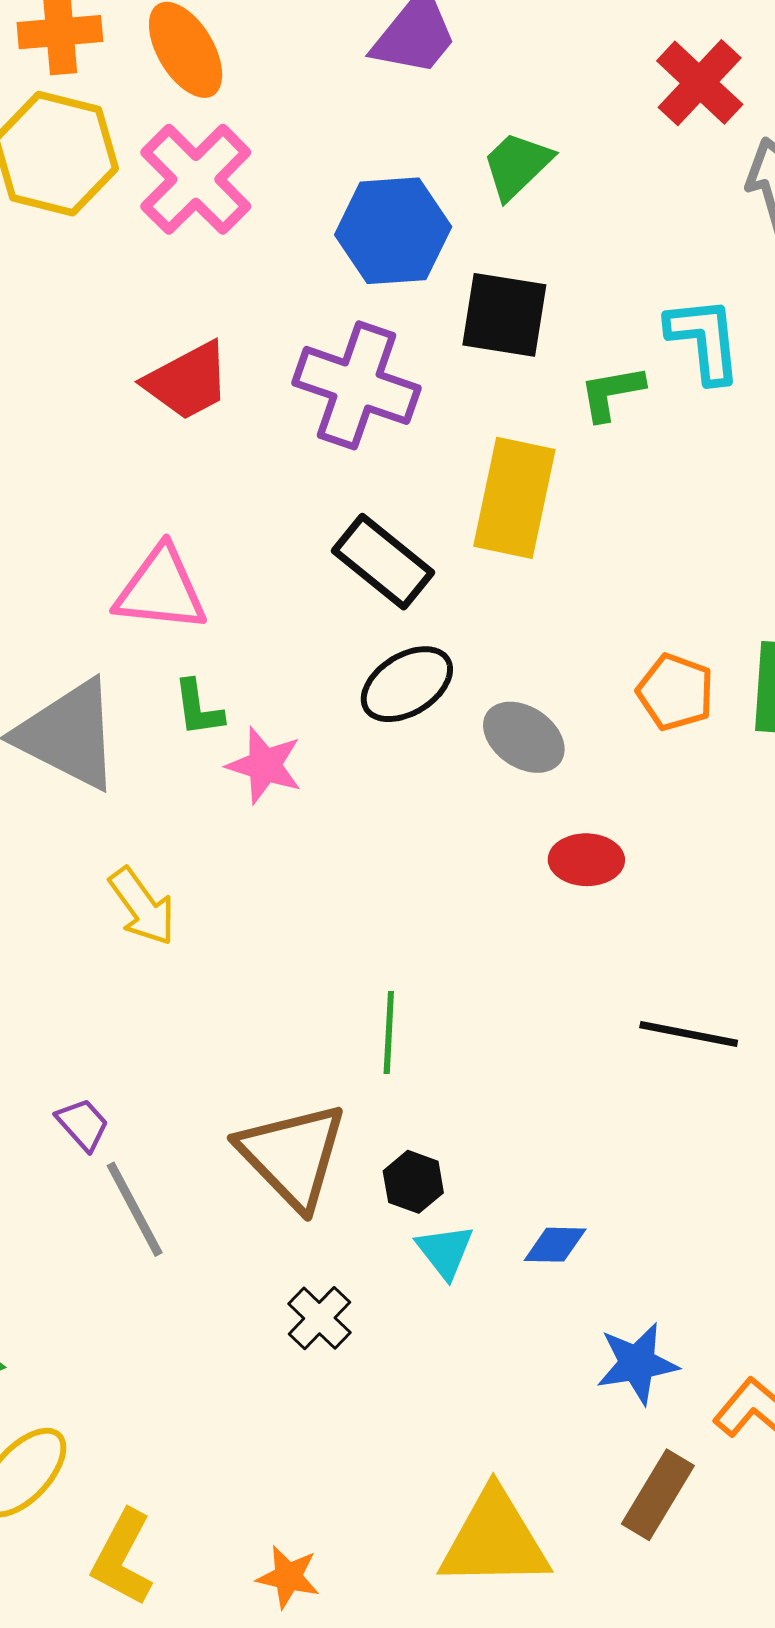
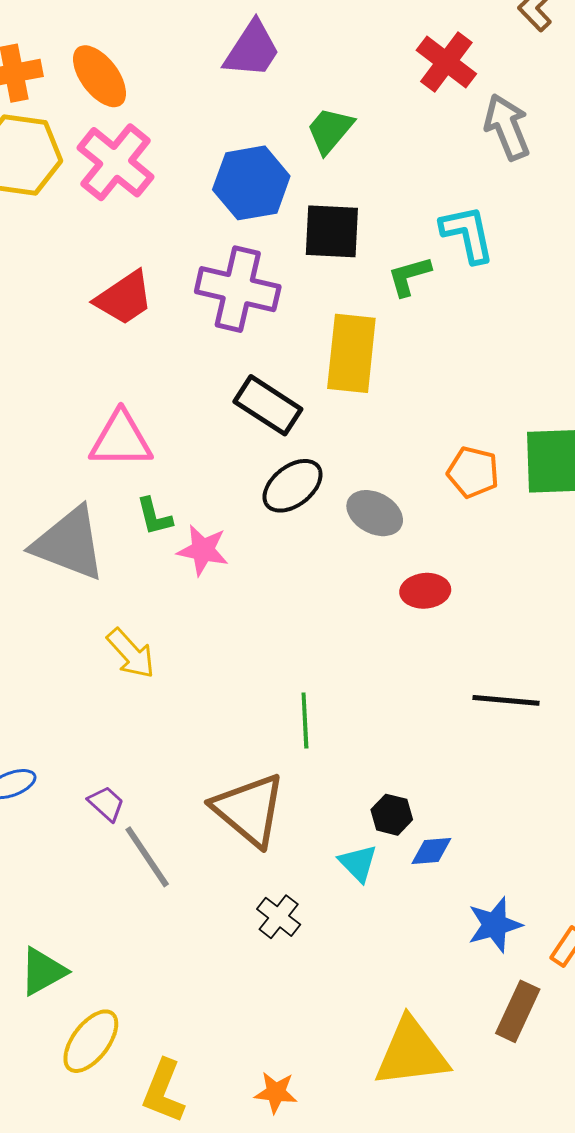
black hexagon: (413, 1182) -> (392, 815), moved

